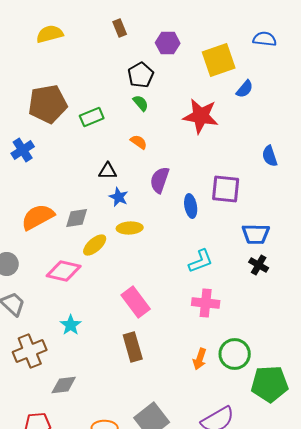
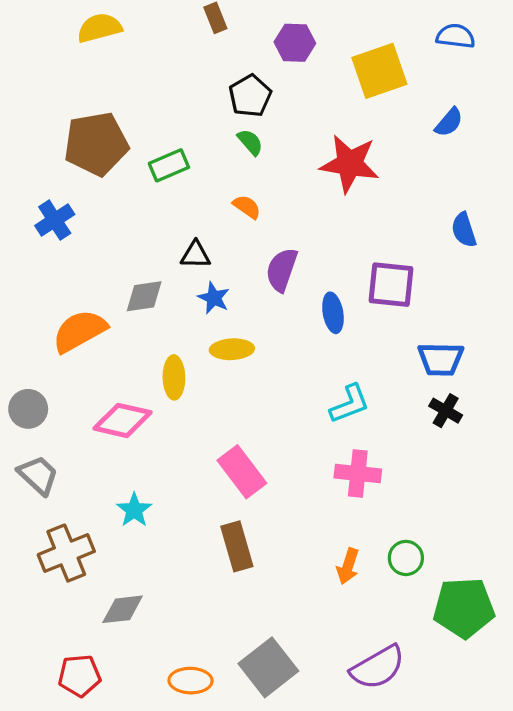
blue semicircle: (245, 89) -> (449, 122), moved
gray diamond: (77, 218) -> (144, 296), moved
yellow ellipse: (95, 245) -> (174, 377), turned -50
green circle: (235, 354) -> (406, 558), size x0.7

